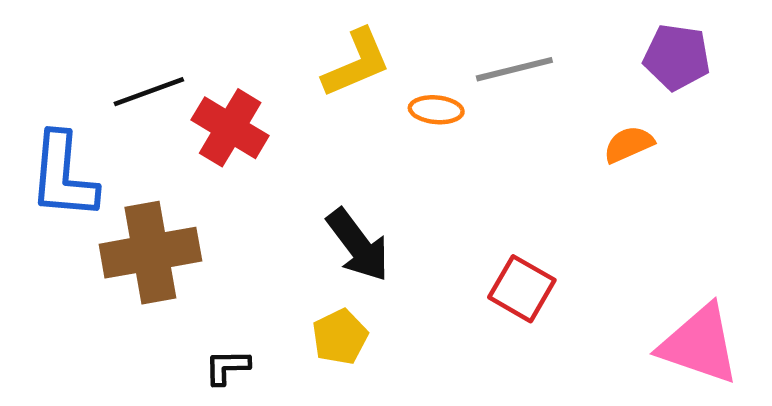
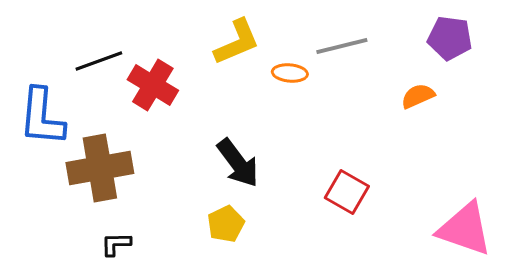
black L-shape: (227, 367) -> (116, 244), moved

